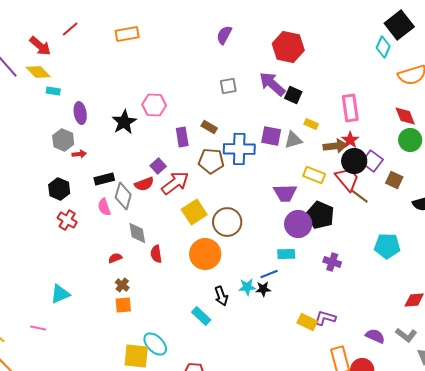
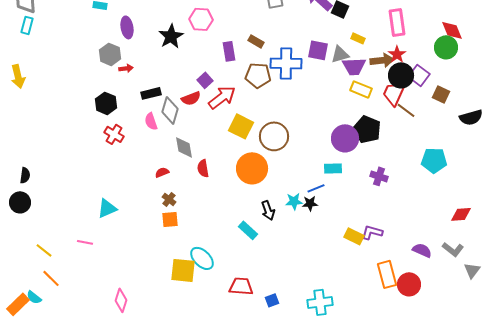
green circle: (410, 140) -> (446, 47), moved
red trapezoid: (347, 179) -> (394, 93), turned -116
purple trapezoid: (285, 193) -> (354, 66), moved
yellow square: (194, 212) -> (241, 126), turned -30

